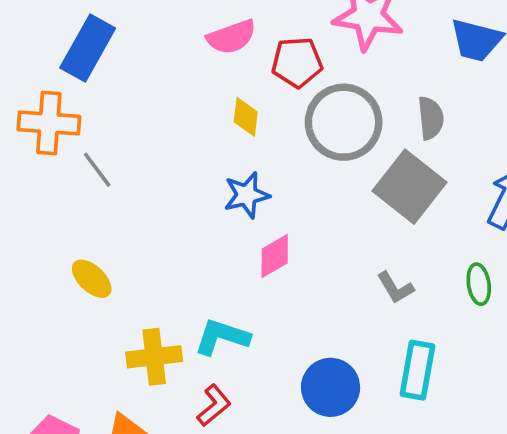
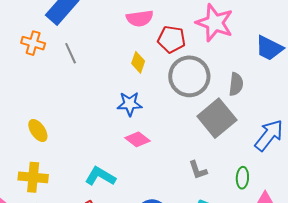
orange cross: (49, 123) -> (33, 43), size x0.7
gray line: (97, 170) -> (71, 53), moved
pink diamond: (275, 256) -> (138, 139), turned 55
yellow cross: (154, 357) -> (33, 177), moved

